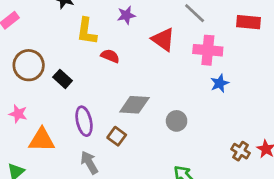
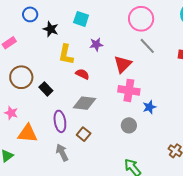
red triangle: (163, 40) -> (123, 64), turned 36
pink cross: (208, 50) -> (129, 90), moved
blue star: (220, 83) -> (149, 107), moved
gray diamond: (134, 105) -> (85, 103), moved

